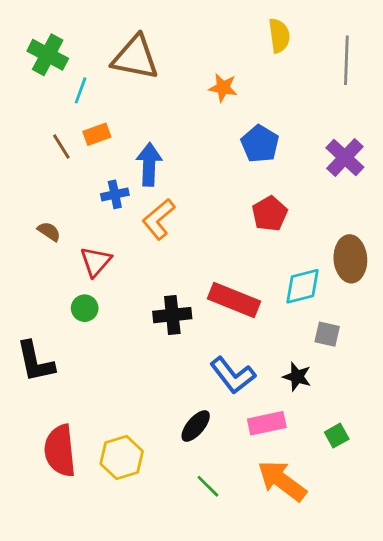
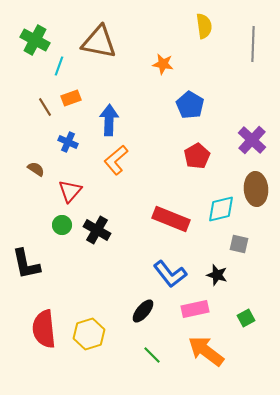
purple cross: (345, 157) -> (252, 140), moved
blue cross: (115, 194) -> (68, 142), moved, turned 36
black cross: (172, 315) -> (97, 230), moved, turned 36

